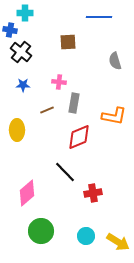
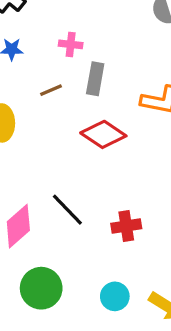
red diamond: (79, 137) -> (103, 134), turned 56
black line: (65, 172) -> (67, 210), moved

